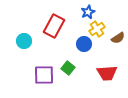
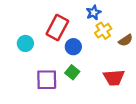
blue circle: (84, 44) -> (73, 47), moved

